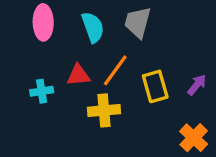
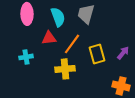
red triangle: (78, 75) -> (49, 38), moved
orange cross: (194, 138) -> (121, 86), turned -30

